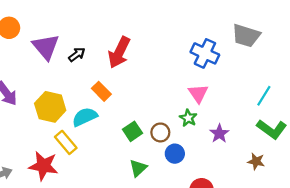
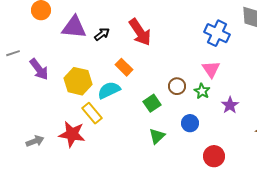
purple triangle: (46, 47) -> (74, 27), turned -44
red arrow: (119, 52) -> (140, 32), turned -60
brown circle: (160, 132) -> (177, 86), moved

